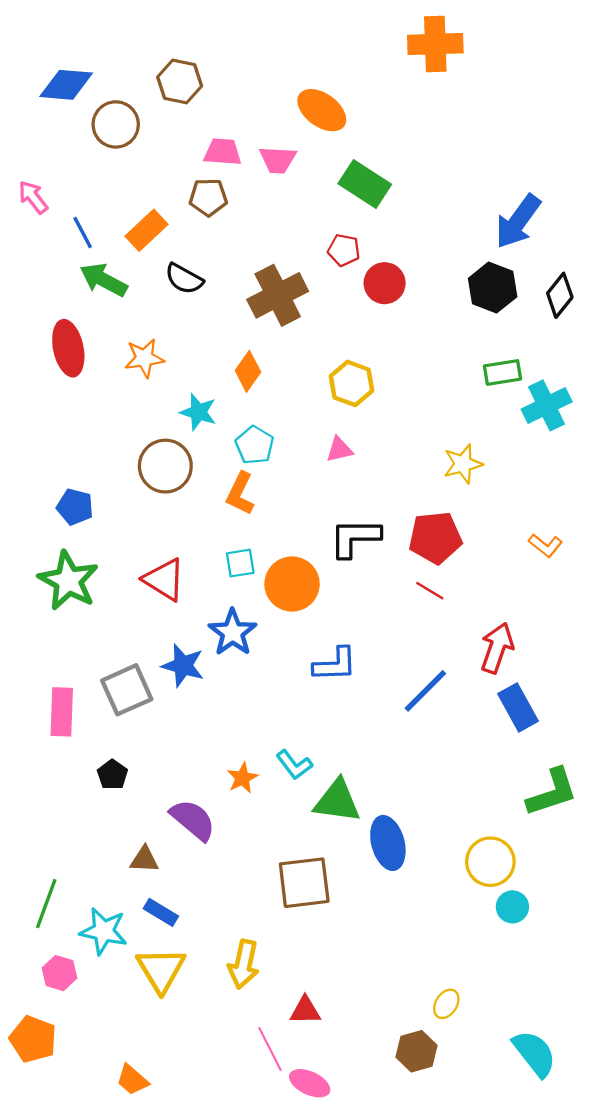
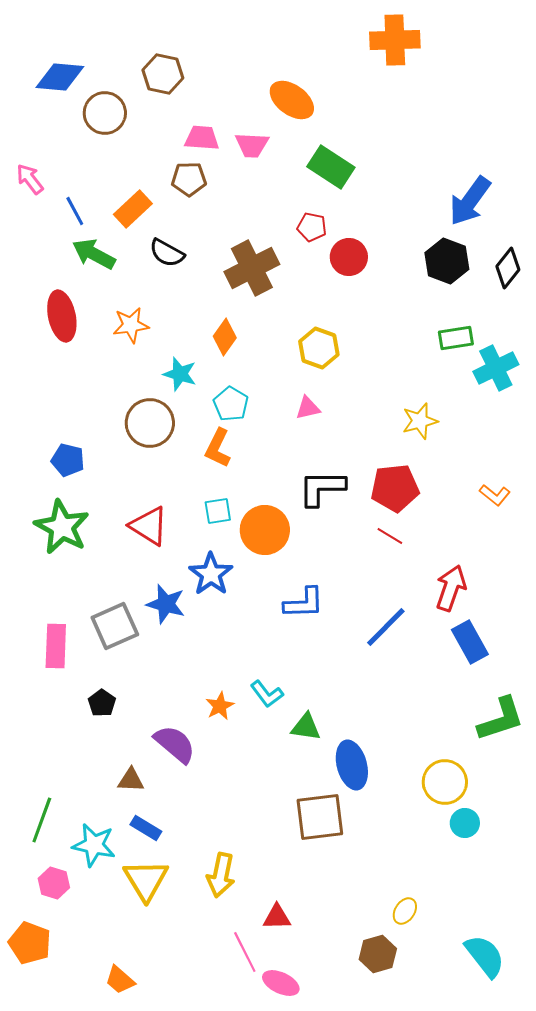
green triangle: (337, 801) -> (306, 727), size x0.7
brown square: (304, 883) -> (320, 817), moved

